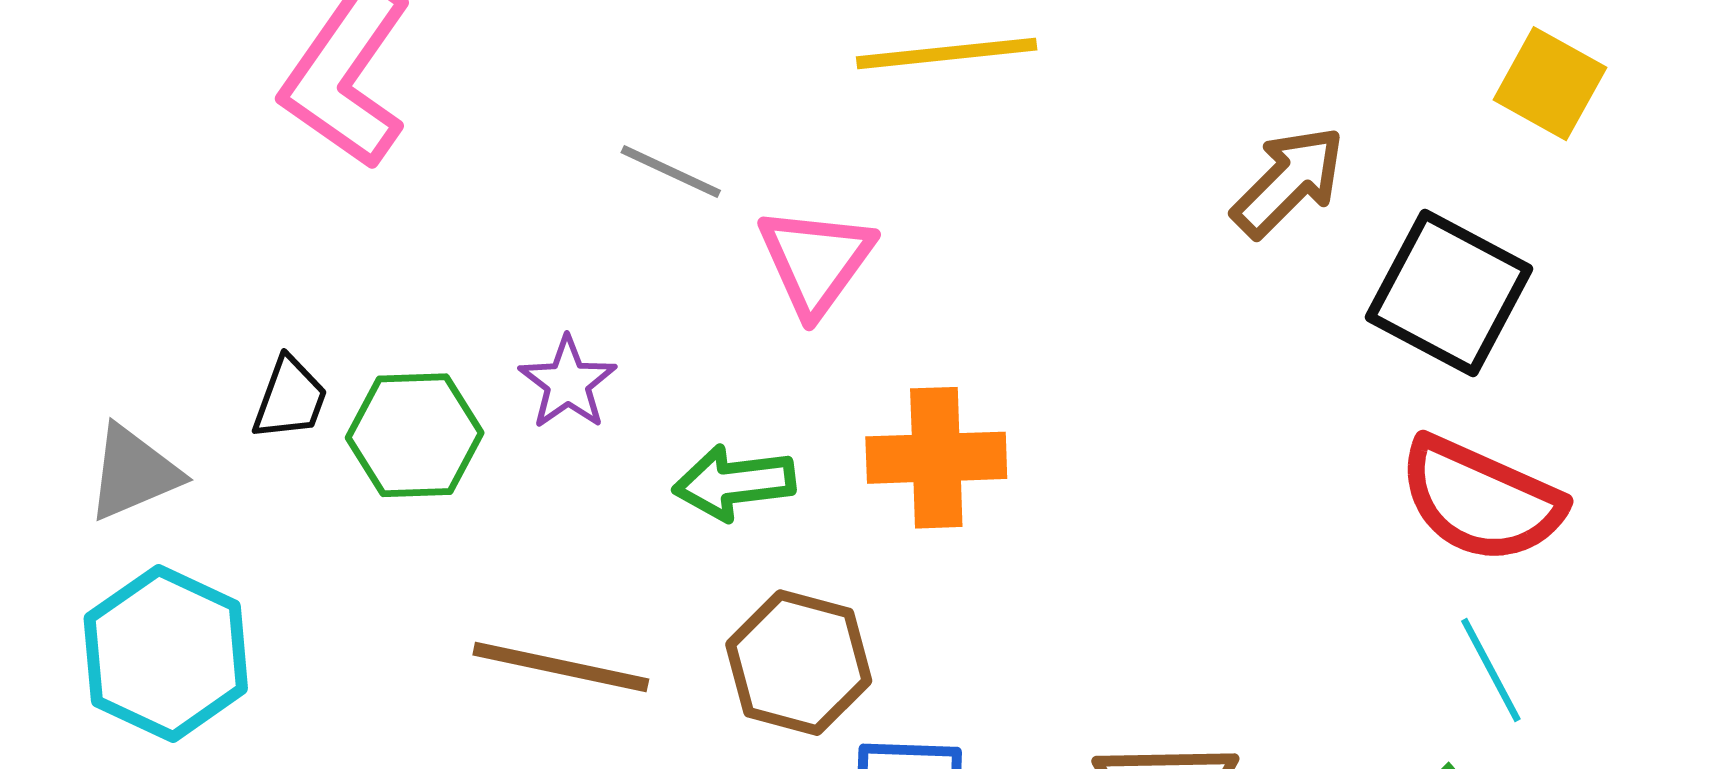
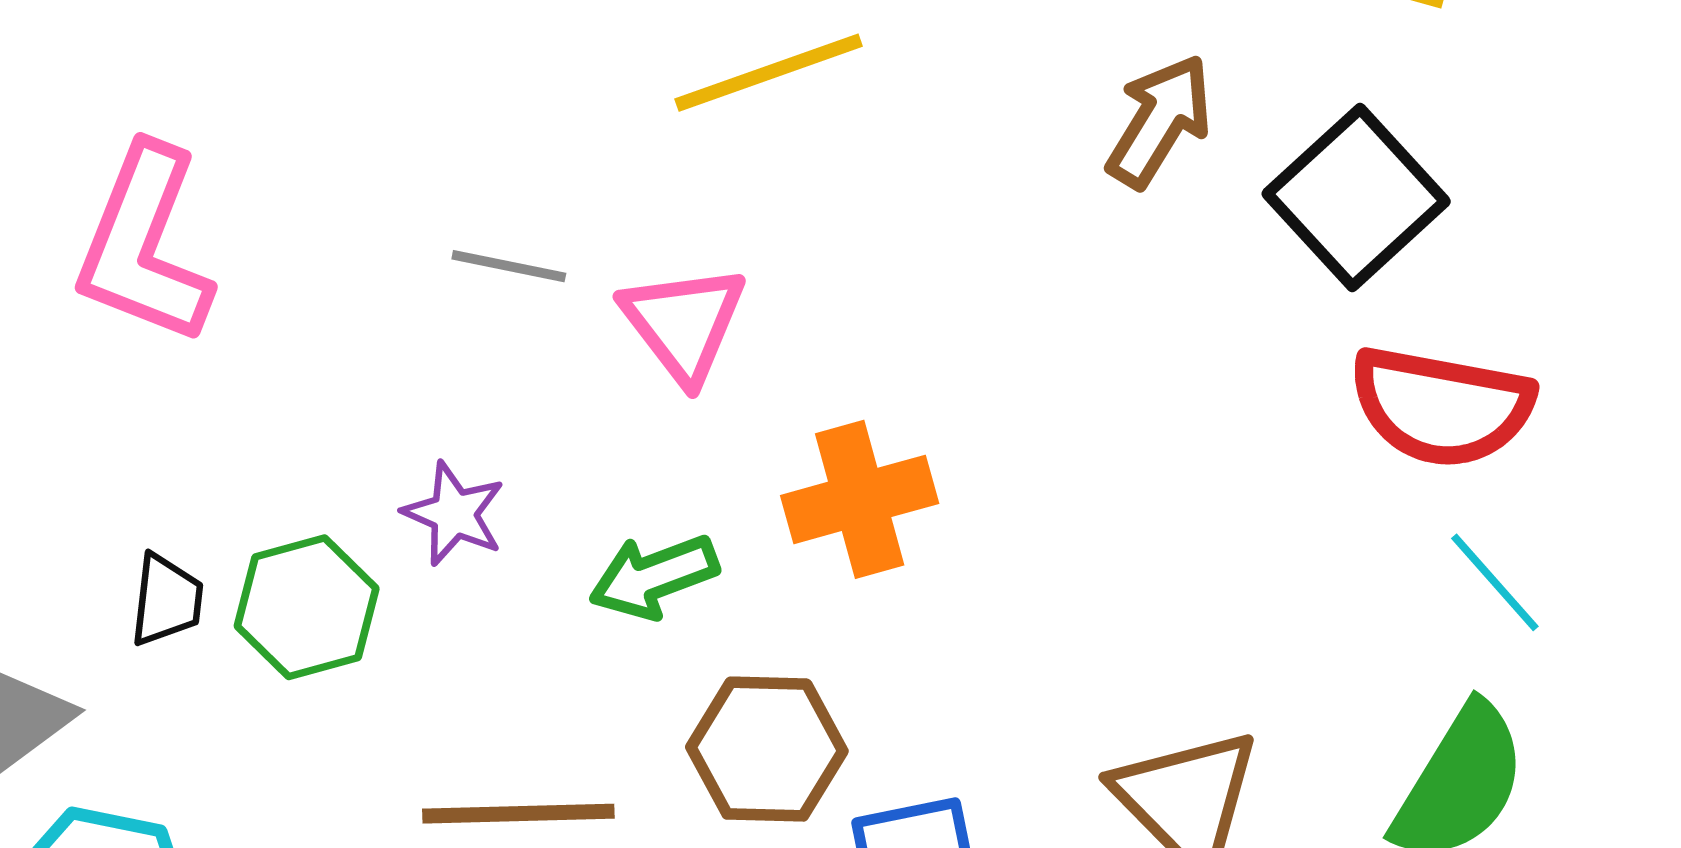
black square: (1449, 293) -> (1356, 198), turned 33

